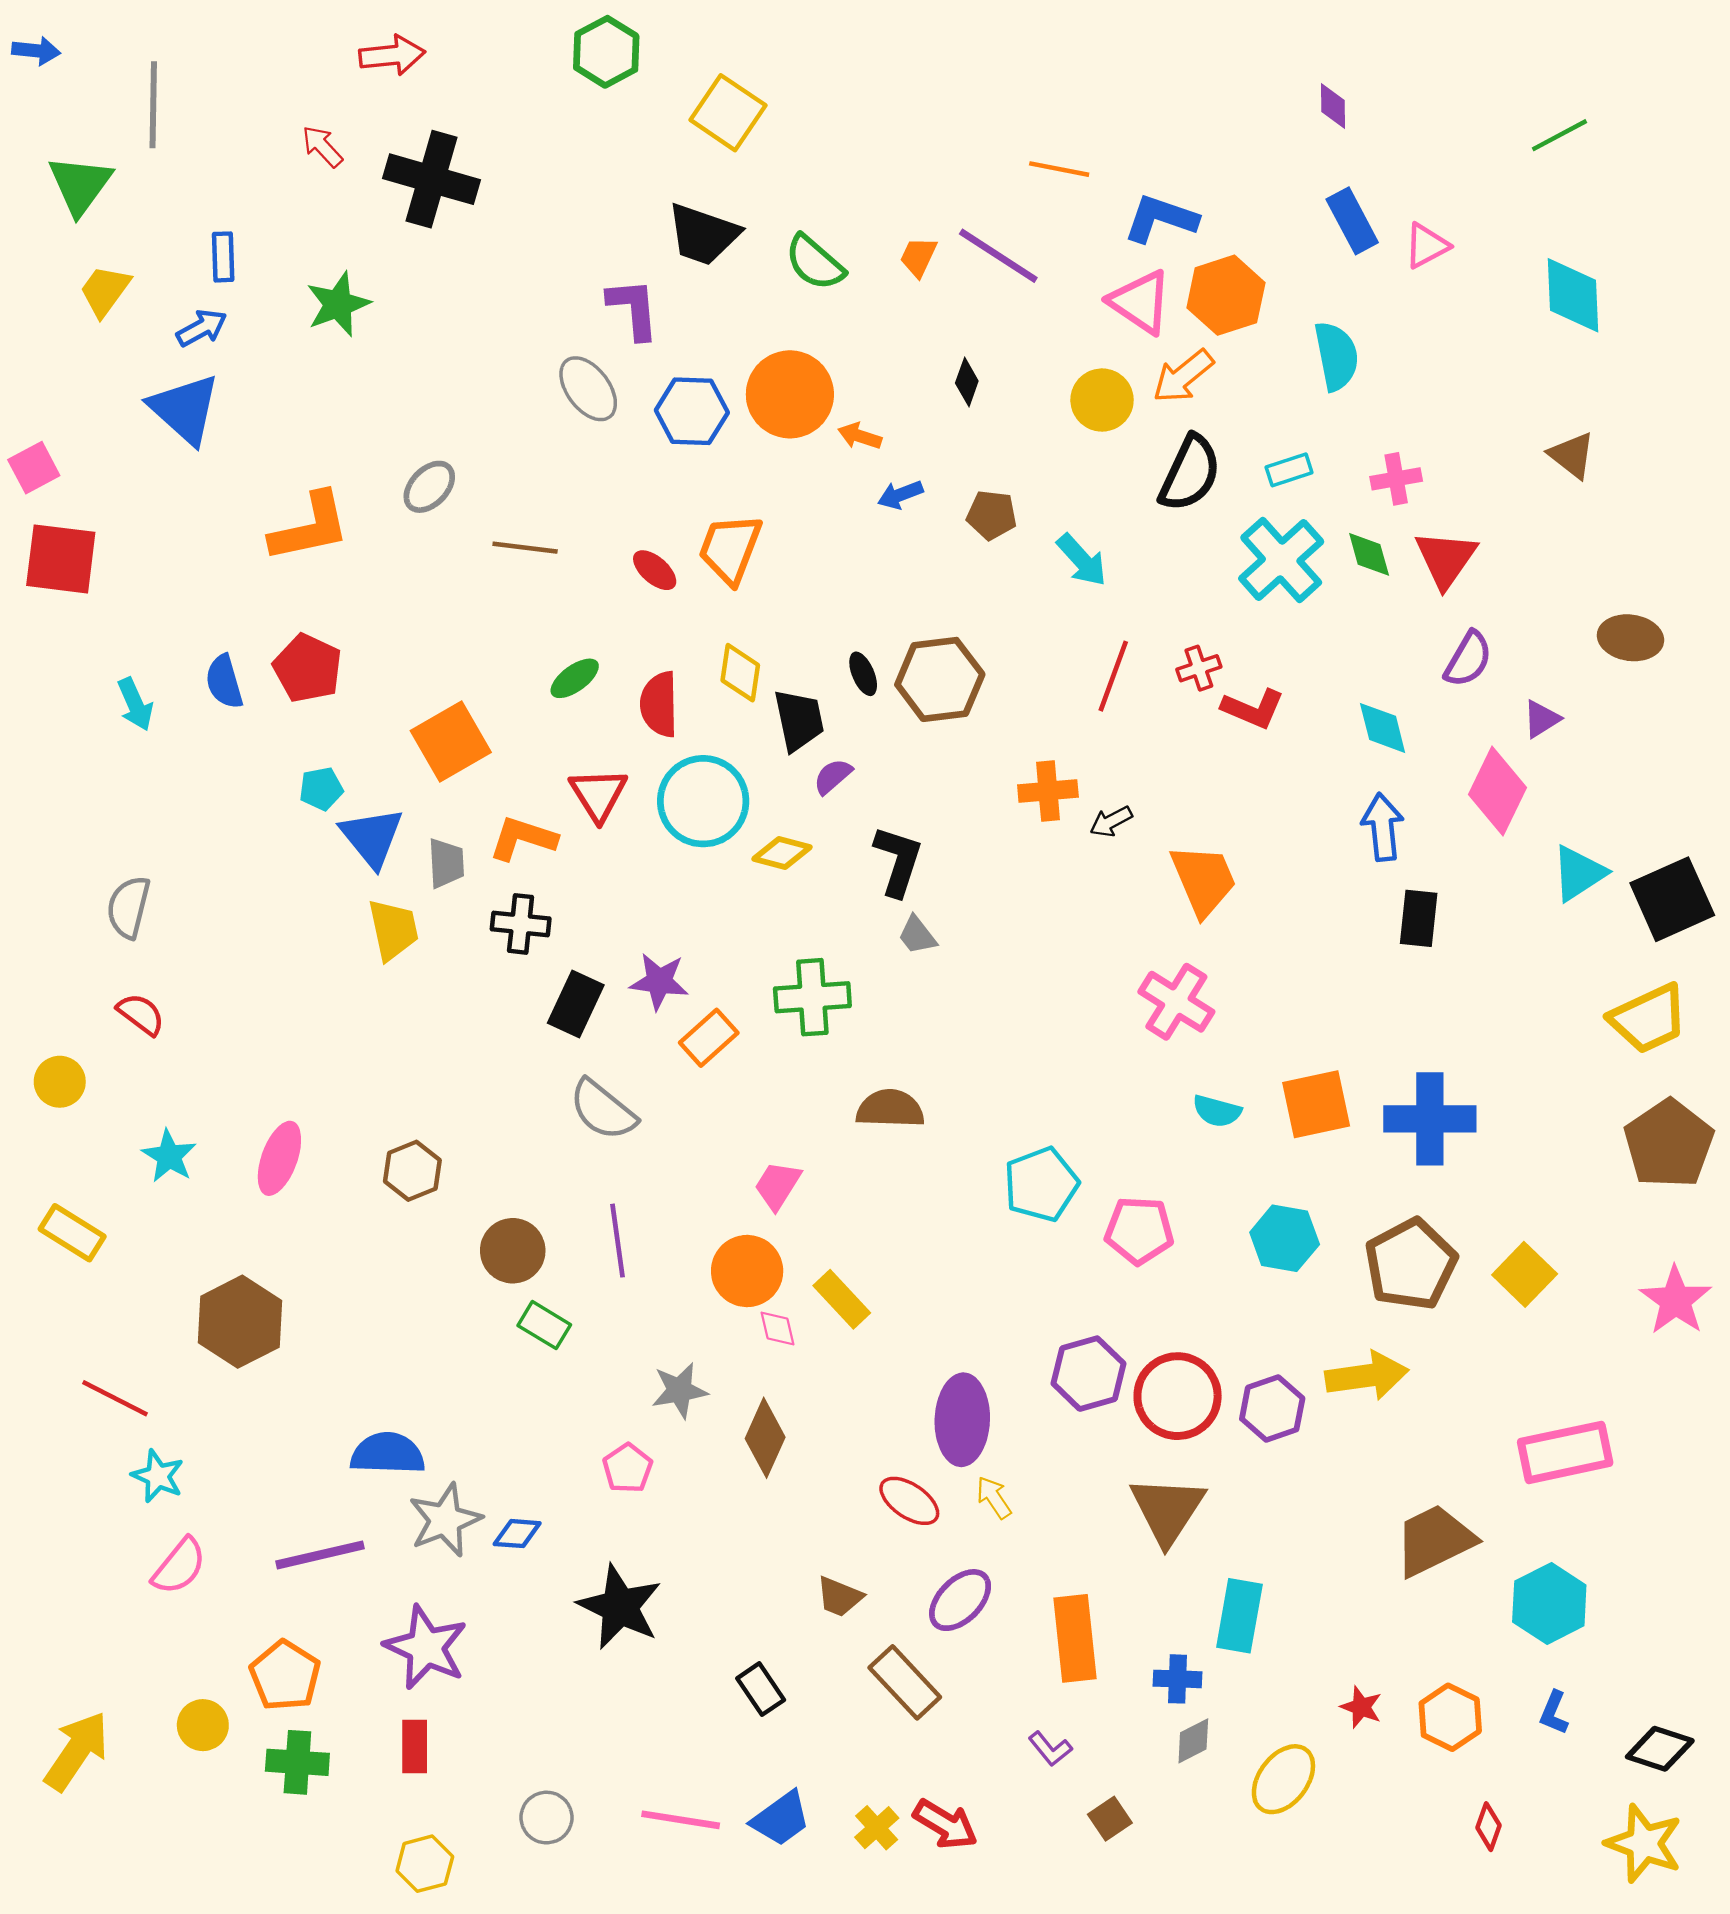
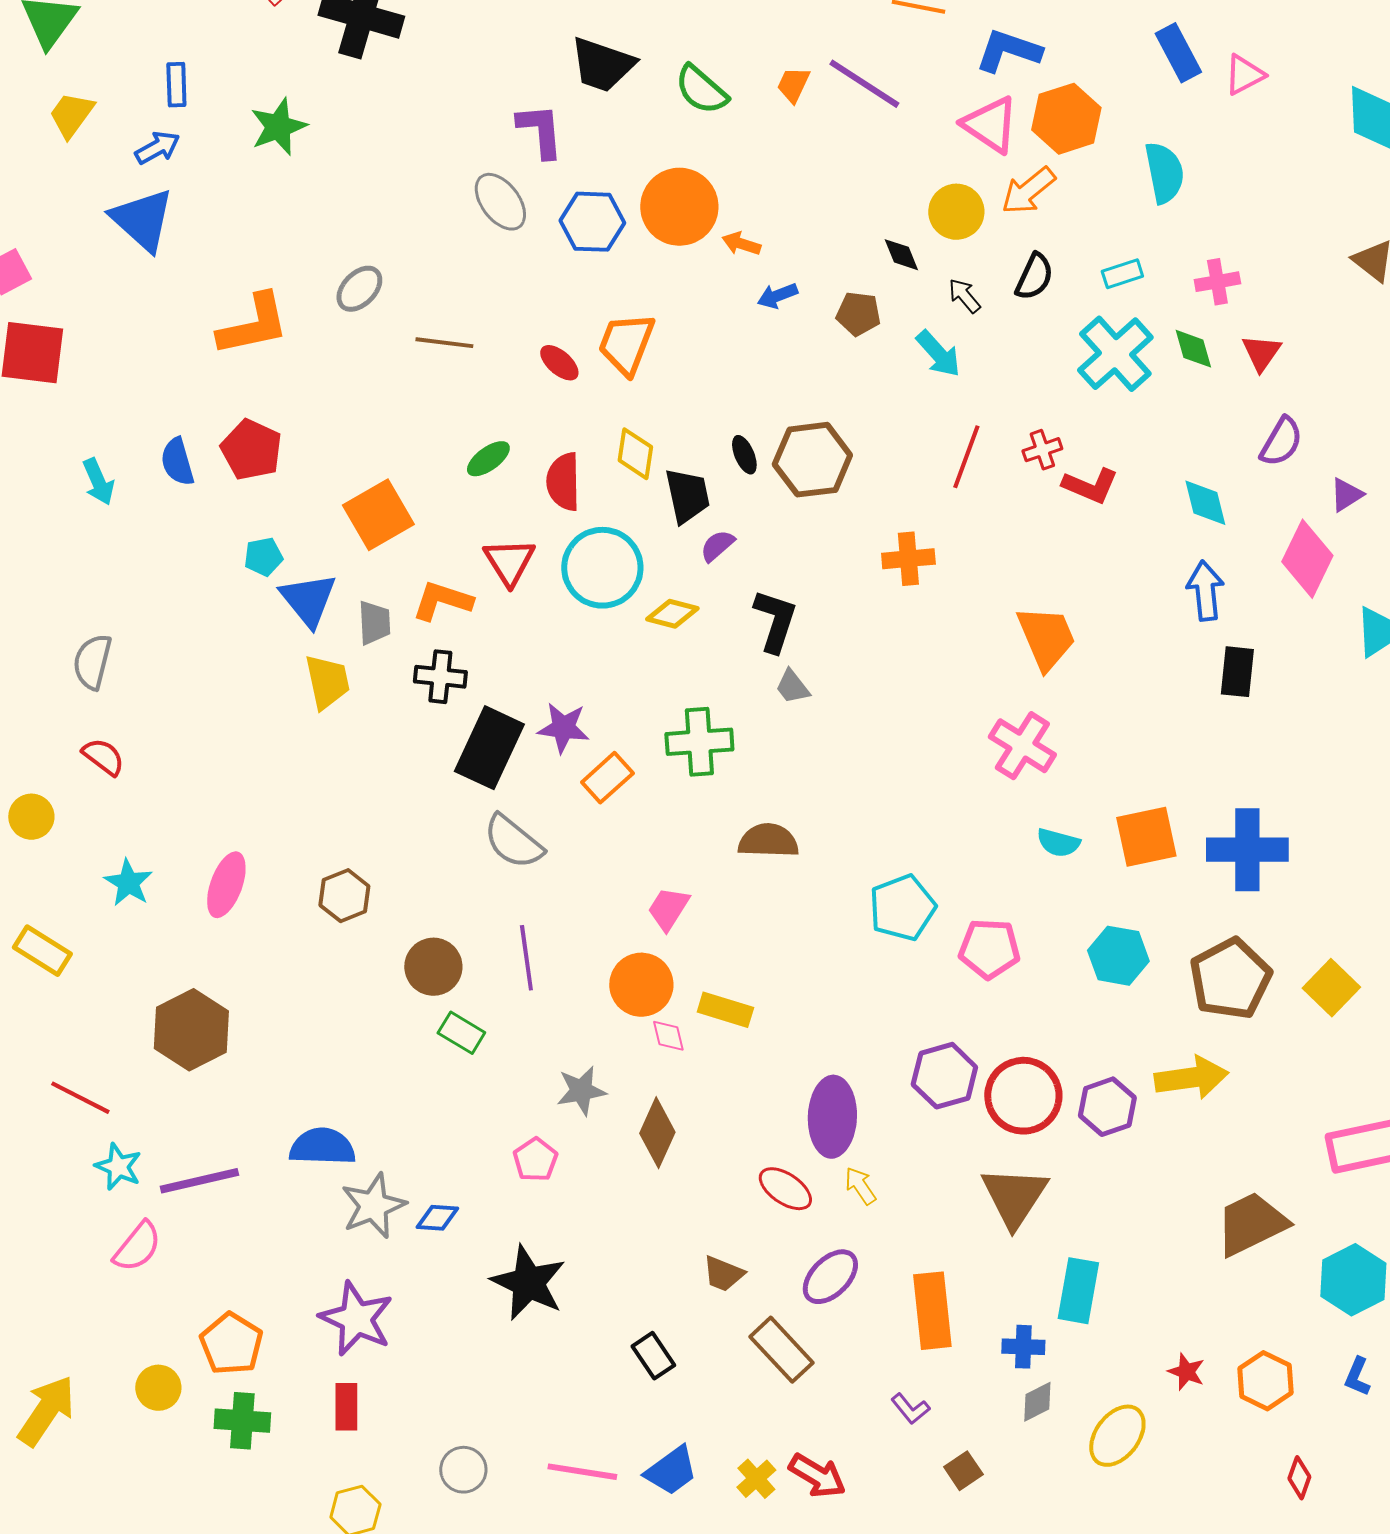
black diamond: (967, 382) -> (901, 255), moved, turned -42
black semicircle: (1190, 473) -> (1034, 277), size x0.7
red triangle: (1446, 559) -> (1261, 353), size x0.7
black arrow: (1111, 821) -> (964, 296), moved, turned 78
black rectangle: (576, 1004) -> (489, 748), size x1.4
yellow rectangle: (842, 1299) -> (725, 1010), turned -30
purple line: (320, 1555) -> (199, 1181), moved

